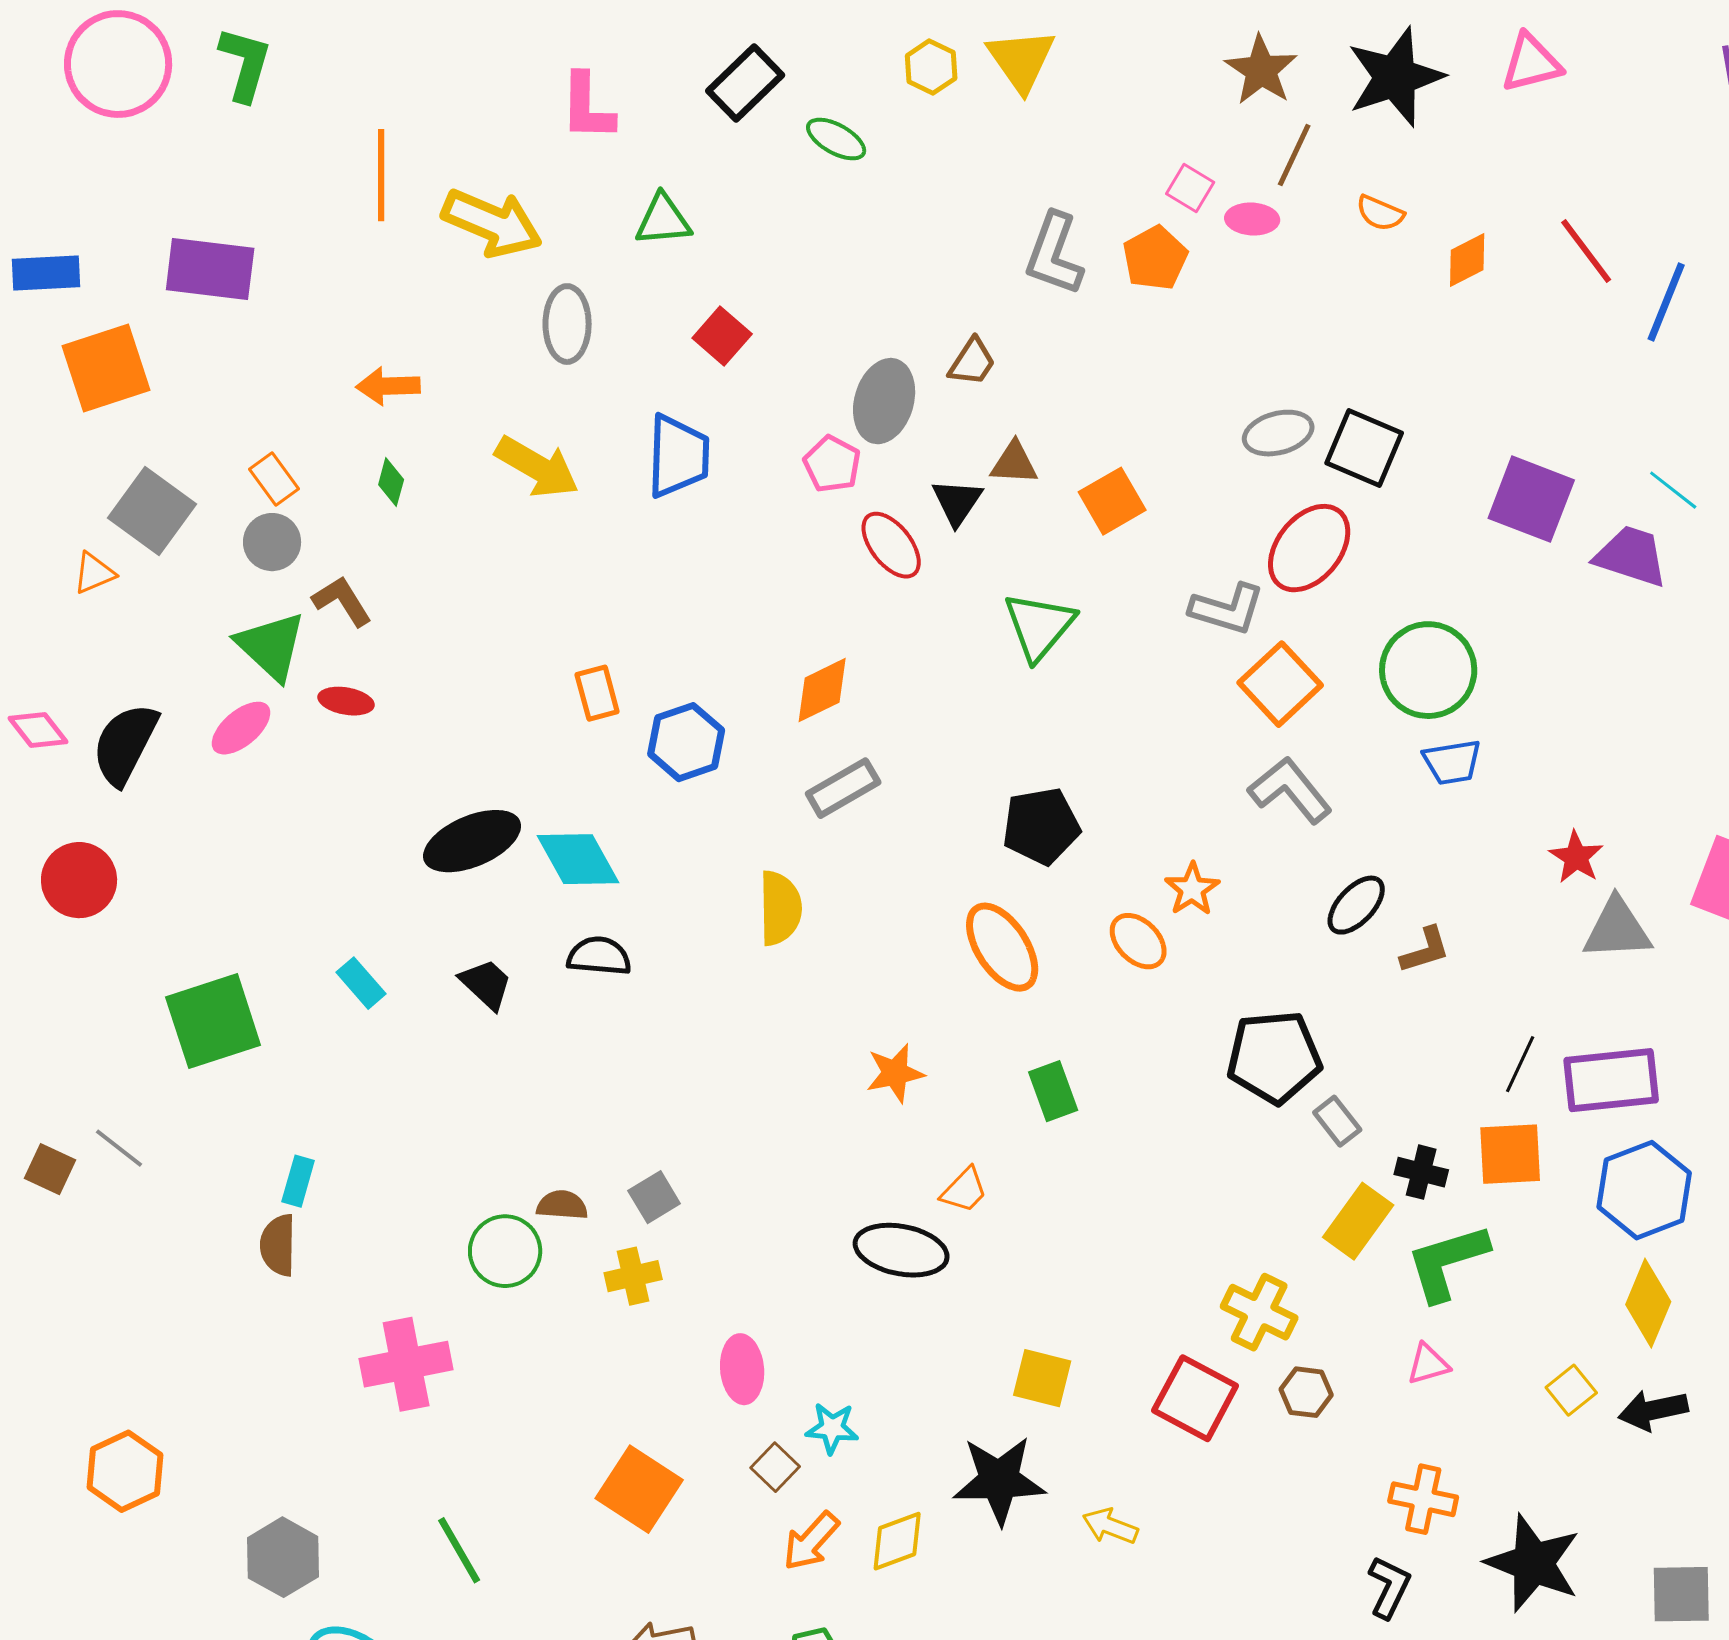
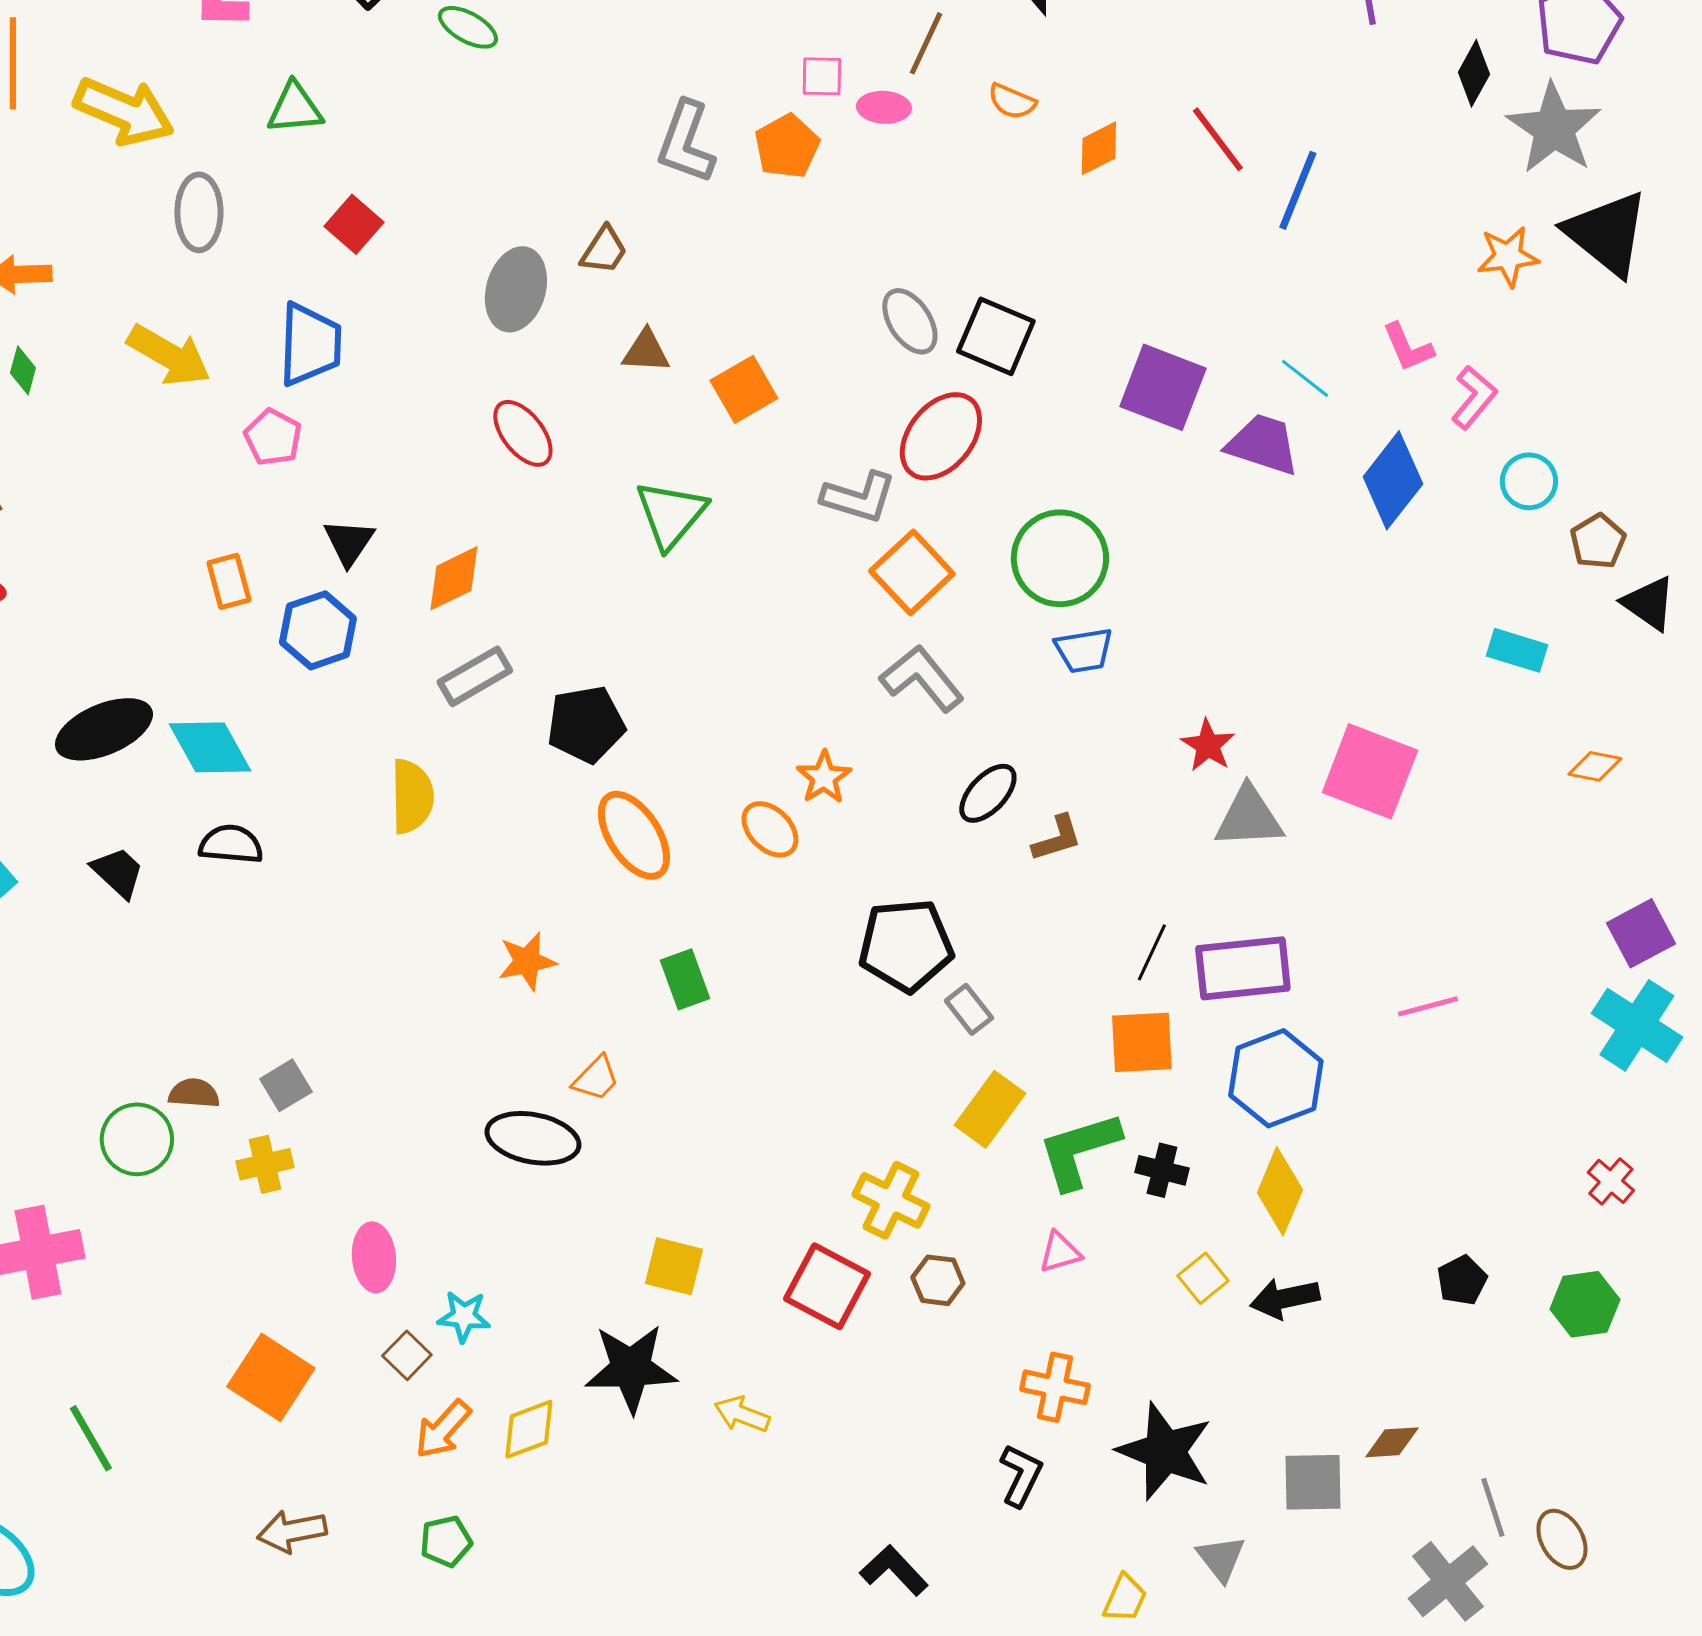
pink square: (1190, 188) -> (822, 76), turned -30
gray ellipse: (1278, 433) -> (910, 321), turned 72
pink pentagon: (832, 464) -> (273, 437), moved
black triangle: (957, 502) -> (349, 542), moved
black pentagon: (1041, 826) -> (586, 724), moved
black cross: (1421, 1172) -> (1162, 1170), moved

